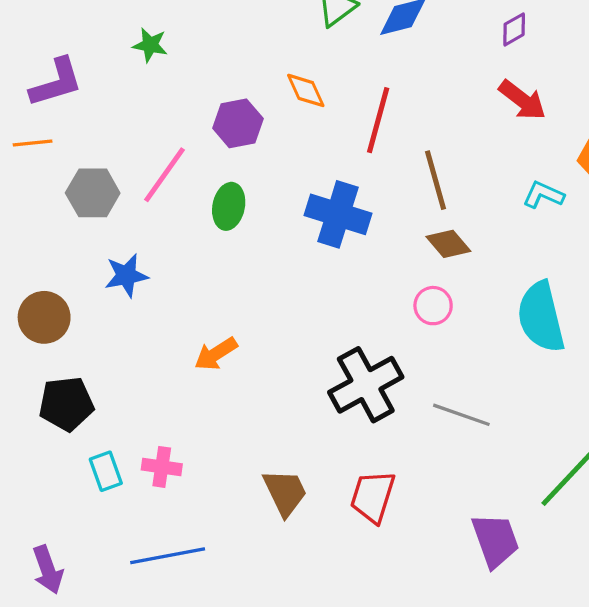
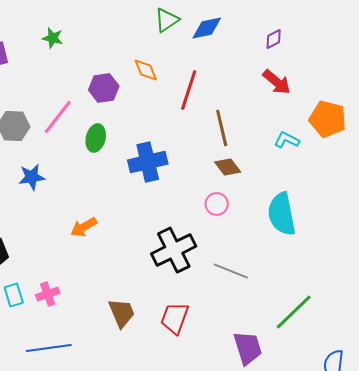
blue cross: (338, 214) -> (148, 162), moved, turned -33
pink cross: (162, 467) -> (48, 294), turned -30

